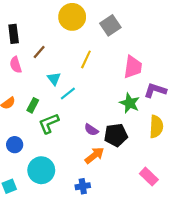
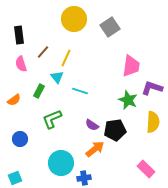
yellow line: (86, 59) -> (66, 58), moved
cyan line: (68, 94) -> (80, 91), moved, turned 56
green rectangle: (33, 105) -> (39, 91), moved
cyan circle: (41, 170) -> (61, 163), moved

